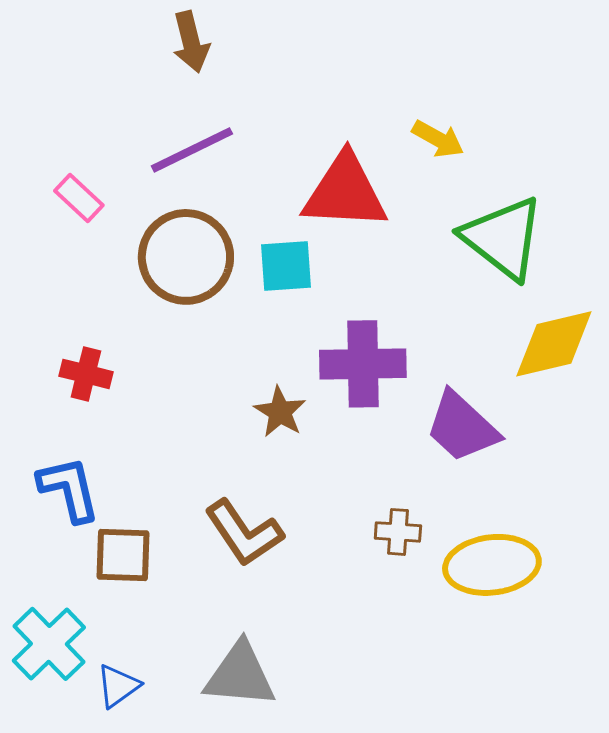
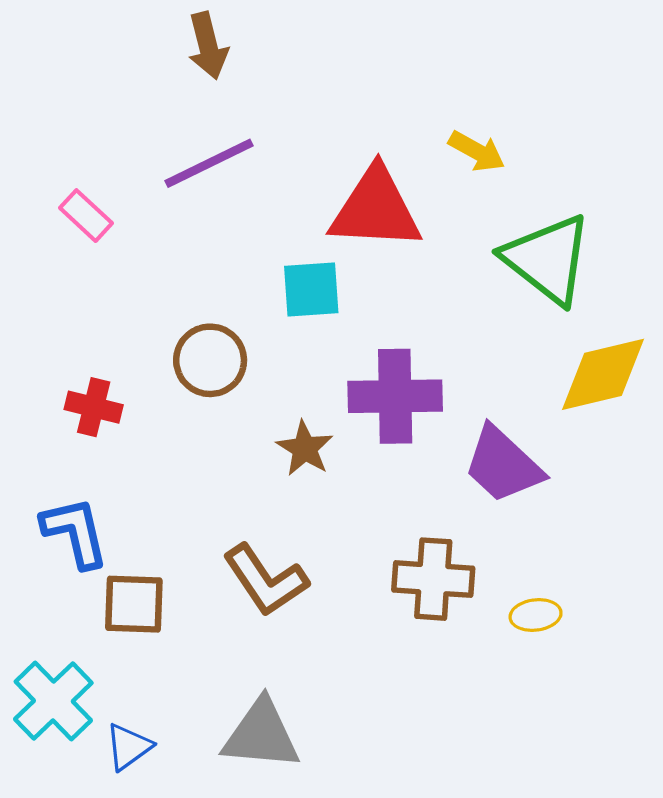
brown circle: (186, 257) -> (210, 360), moved, size x0.7
brown cross: (398, 532) -> (433, 579), size x1.6
yellow ellipse: (492, 565) -> (536, 615), size x0.5

